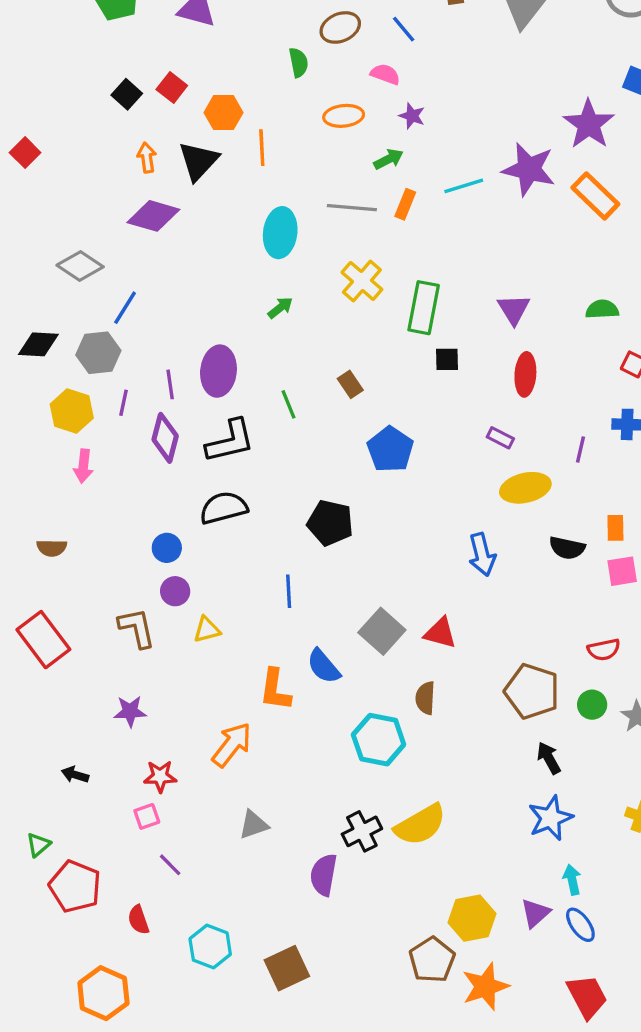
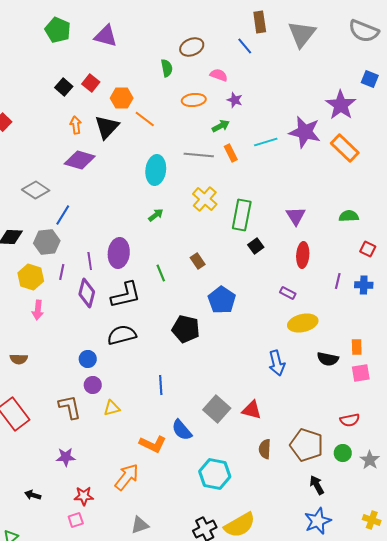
blue line: (404, 29) -> (245, 46), moved
orange line: (262, 148) -> (145, 119), turned -50
orange rectangle: (405, 204) -> (231, 153), turned -48
black square: (447, 359) -> (256, 246), turned -35
purple line: (580, 449) -> (338, 281), moved
black pentagon: (330, 523) -> (186, 329), moved
orange L-shape: (275, 690) -> (153, 444), turned -72
brown semicircle: (425, 698) -> (265, 449), moved

